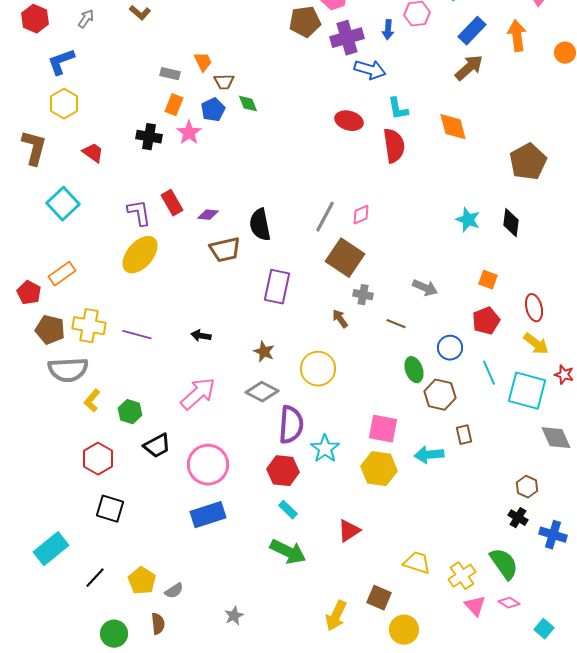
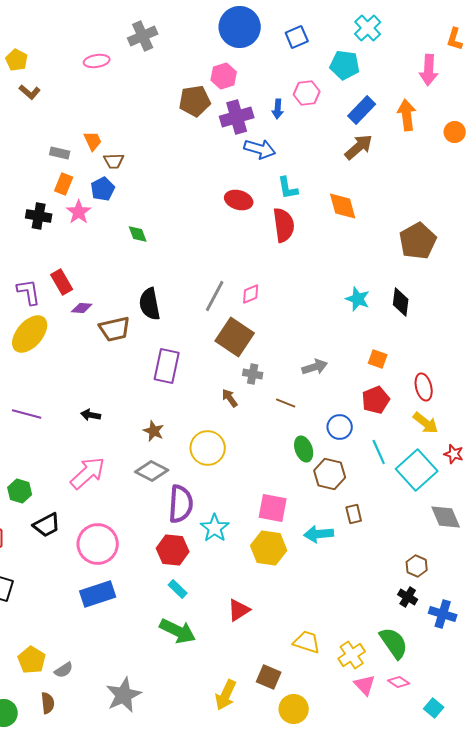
green diamond: (248, 104) -> (138, 234), moved
purple diamond: (208, 215) -> (82, 308), moved
gray arrow: (425, 288) -> (315, 367), turned -40
cyan square: (527, 391) -> (417, 470), turned 33
gray star: (234, 616) -> (124, 695), size x1.8

